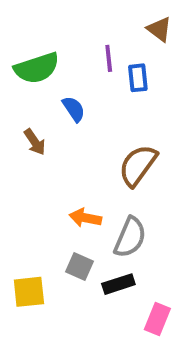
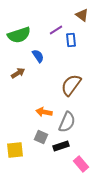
purple line: (109, 58) -> (56, 30), turned 64
brown arrow: (35, 142) -> (18, 73), turned -88
pink rectangle: (157, 319) -> (81, 164), turned -63

